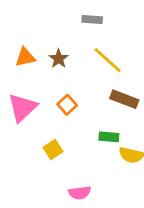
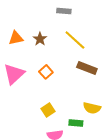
green rectangle: (109, 137) -> (76, 123), moved
yellow square: (53, 149) -> (48, 110), moved

